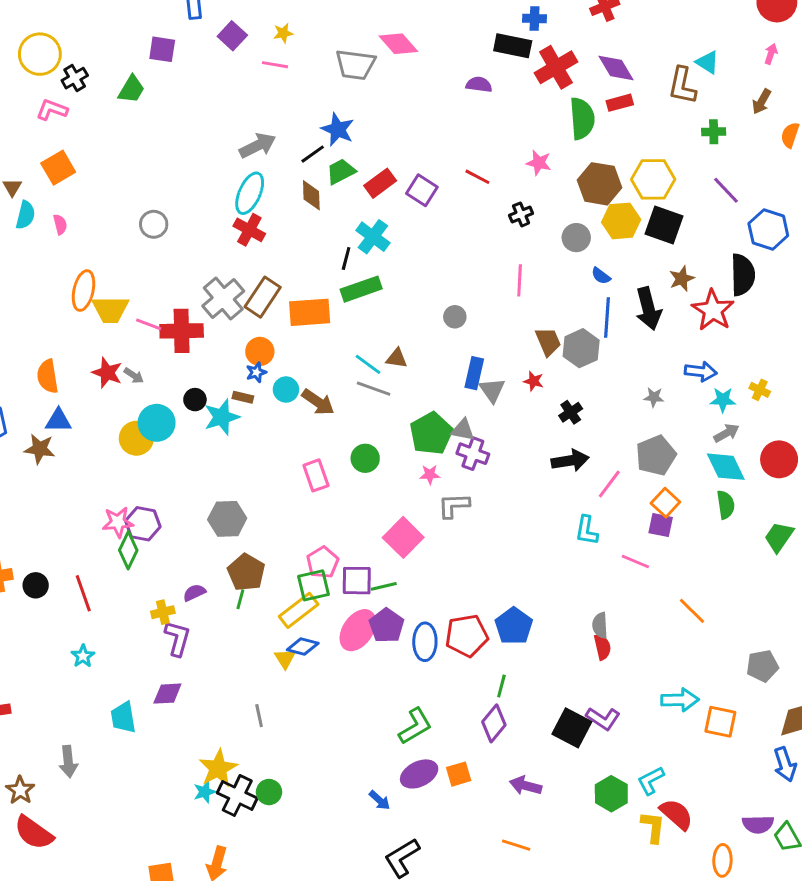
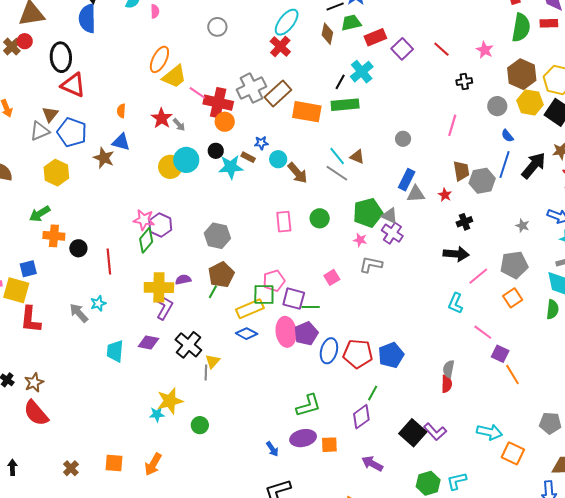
yellow trapezoid: (110, 309) -> (174, 77), turned -52
black arrow: (648, 309) -> (534, 166), turned -140
orange circle: (260, 351) -> (225, 122), moved
orange semicircle: (48, 376) -> (121, 111), size x0.6
gray triangle: (492, 390) -> (416, 194), turned 48
purple square: (661, 525) -> (500, 354), moved
pink square: (403, 537) -> (332, 277), size x0.6
yellow cross: (163, 612) -> (159, 287), size x1.8
pink ellipse: (358, 630) -> (286, 332), turned -56
yellow triangle: (285, 659) -> (213, 361), moved
gray arrow: (68, 762) -> (79, 313), moved, turned 130
black cross: (237, 796) -> (188, 345), moved

